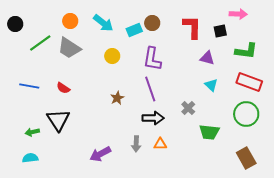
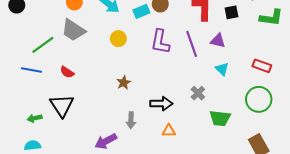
green line: (40, 43) -> (43, 45), moved
green L-shape: (246, 51) -> (271, 18), moved
red rectangle: (249, 82) -> (262, 66), size x0.7
purple line: (150, 89) -> (192, 44), moved
gray arrow: (136, 144) -> (131, 120), moved

